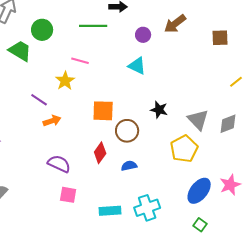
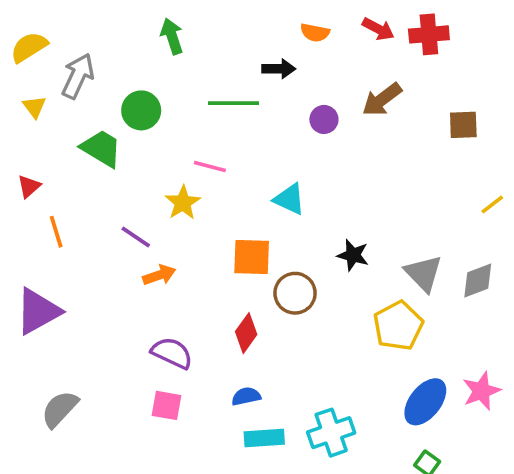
cyan triangle: (137, 66) -> (290, 199), moved
blue semicircle: (129, 166) -> (246, 396), moved
pink square: (68, 195) -> (167, 405), moved

